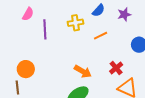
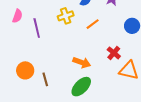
brown line: (17, 87) -> (45, 79), moved

